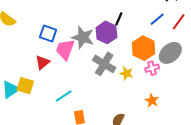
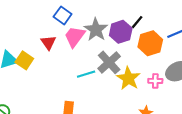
orange hexagon: (144, 48) -> (150, 43), moved
red triangle: (43, 62) -> (48, 42), turned -42
yellow star: (126, 73) -> (128, 78), size x1.6
cyan line: (64, 96) -> (86, 74), moved

